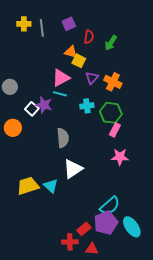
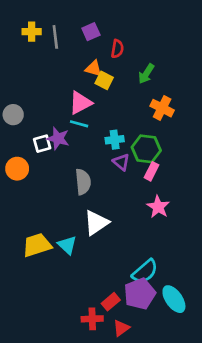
green arrow: (111, 43) -> (146, 74), moved
purple triangle: (92, 78) -> (121, 162), moved, turned -32
orange cross: (113, 82) -> (162, 108), moved
white square: (32, 109) -> (42, 144), turned 32
pink star: (120, 157) -> (158, 207), turned 30
red triangle: (92, 249) -> (121, 328), turned -40

